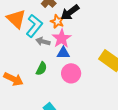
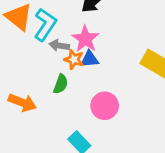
orange star: (57, 21) -> (74, 59), moved
pink circle: (71, 73) -> (105, 106), moved

